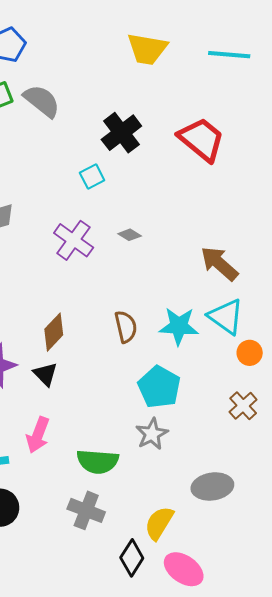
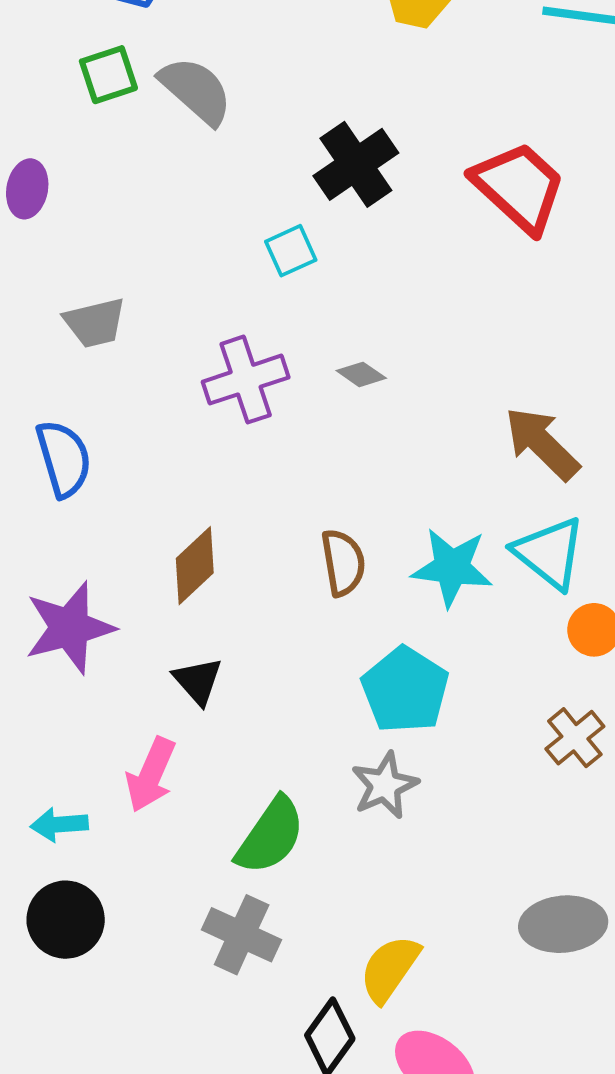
purple cross: (74, 240) -> (246, 380), turned 33
black triangle: (45, 374) -> (198, 681), moved
green semicircle: (98, 461) -> (270, 836), turned -63
gray ellipse: (212, 486) -> (563, 924), moved

